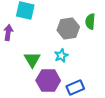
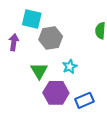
gray hexagon: (68, 29) -> (51, 38), moved

